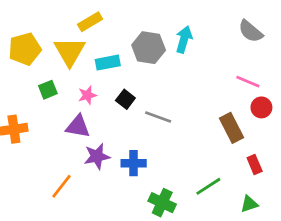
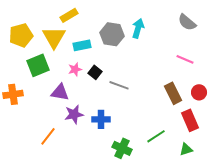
green square: (48, 90) -> (38, 65), size x1.6
pink star: (87, 95) -> (75, 69), moved
red circle: (261, 107) -> (199, 92), moved
red rectangle: (255, 165) -> (190, 120), size x1.5

